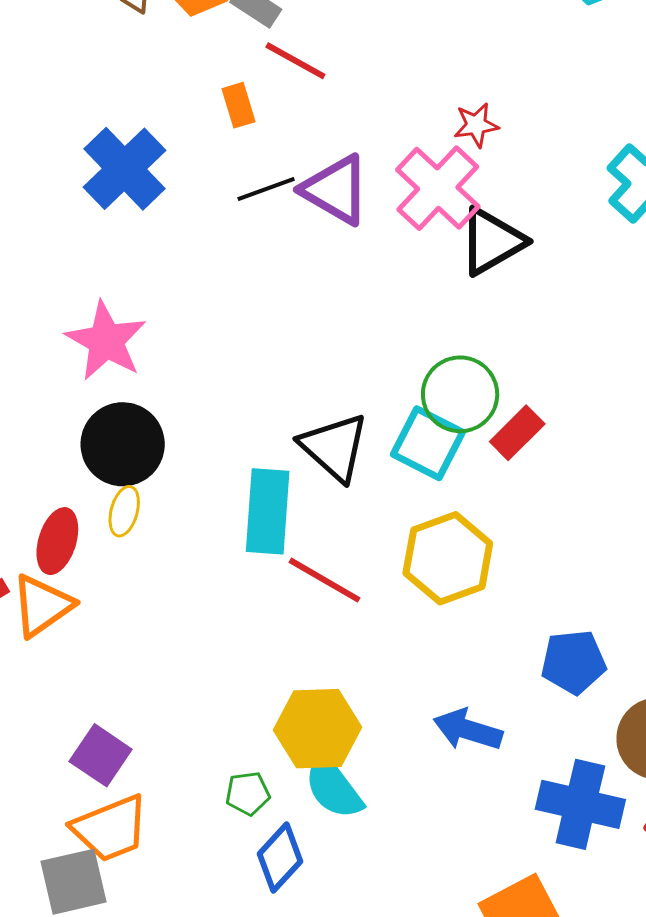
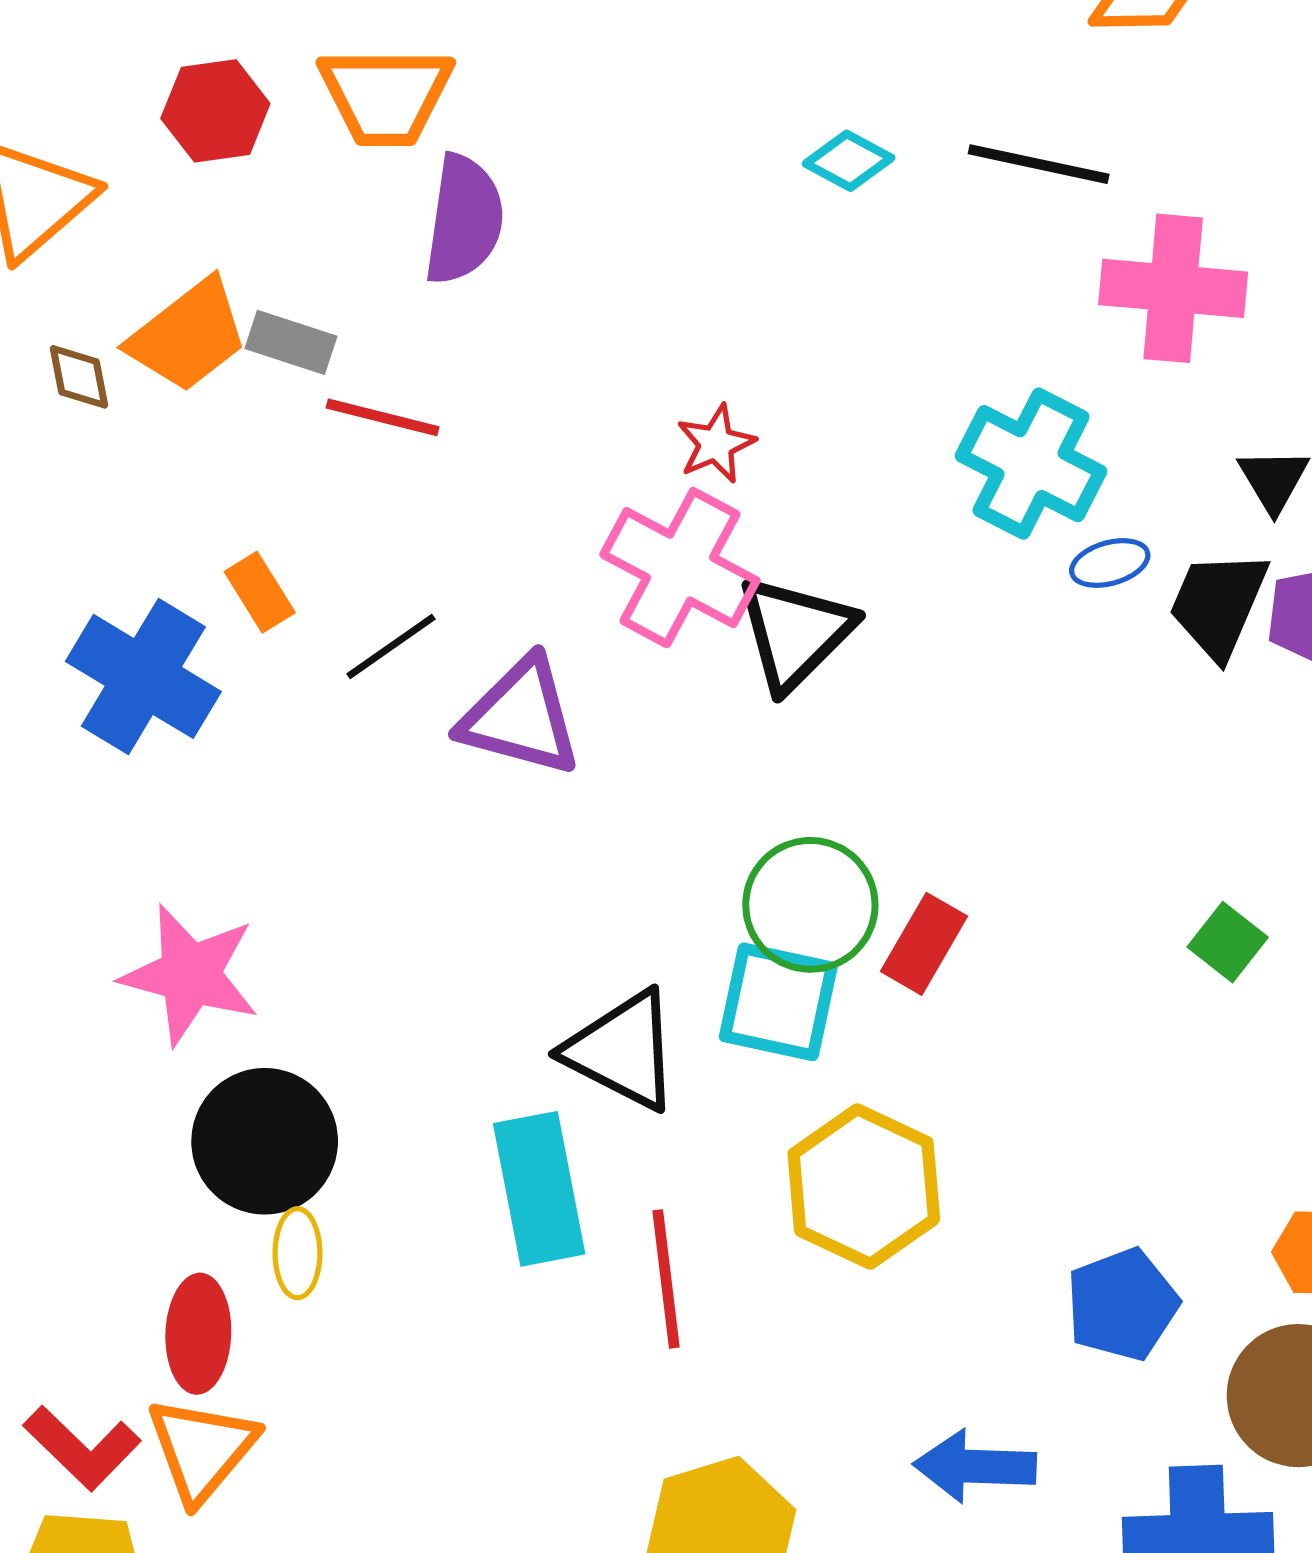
orange rectangle: (239, 105) -> (260, 592), moved
purple triangle: (336, 190) -> (521, 717), moved
red line: (325, 580) -> (666, 1279), turned 68

